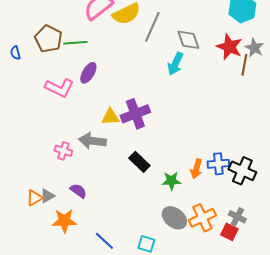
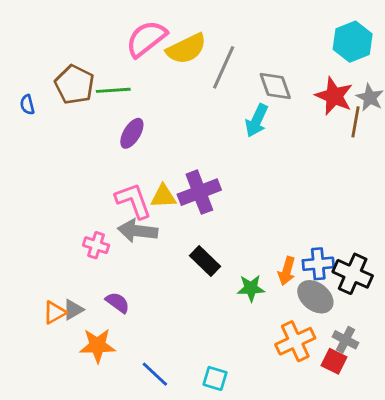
pink L-shape: (59, 88) -> (133, 201), moved, turned -136
gray ellipse: (174, 218) -> (315, 297), moved

